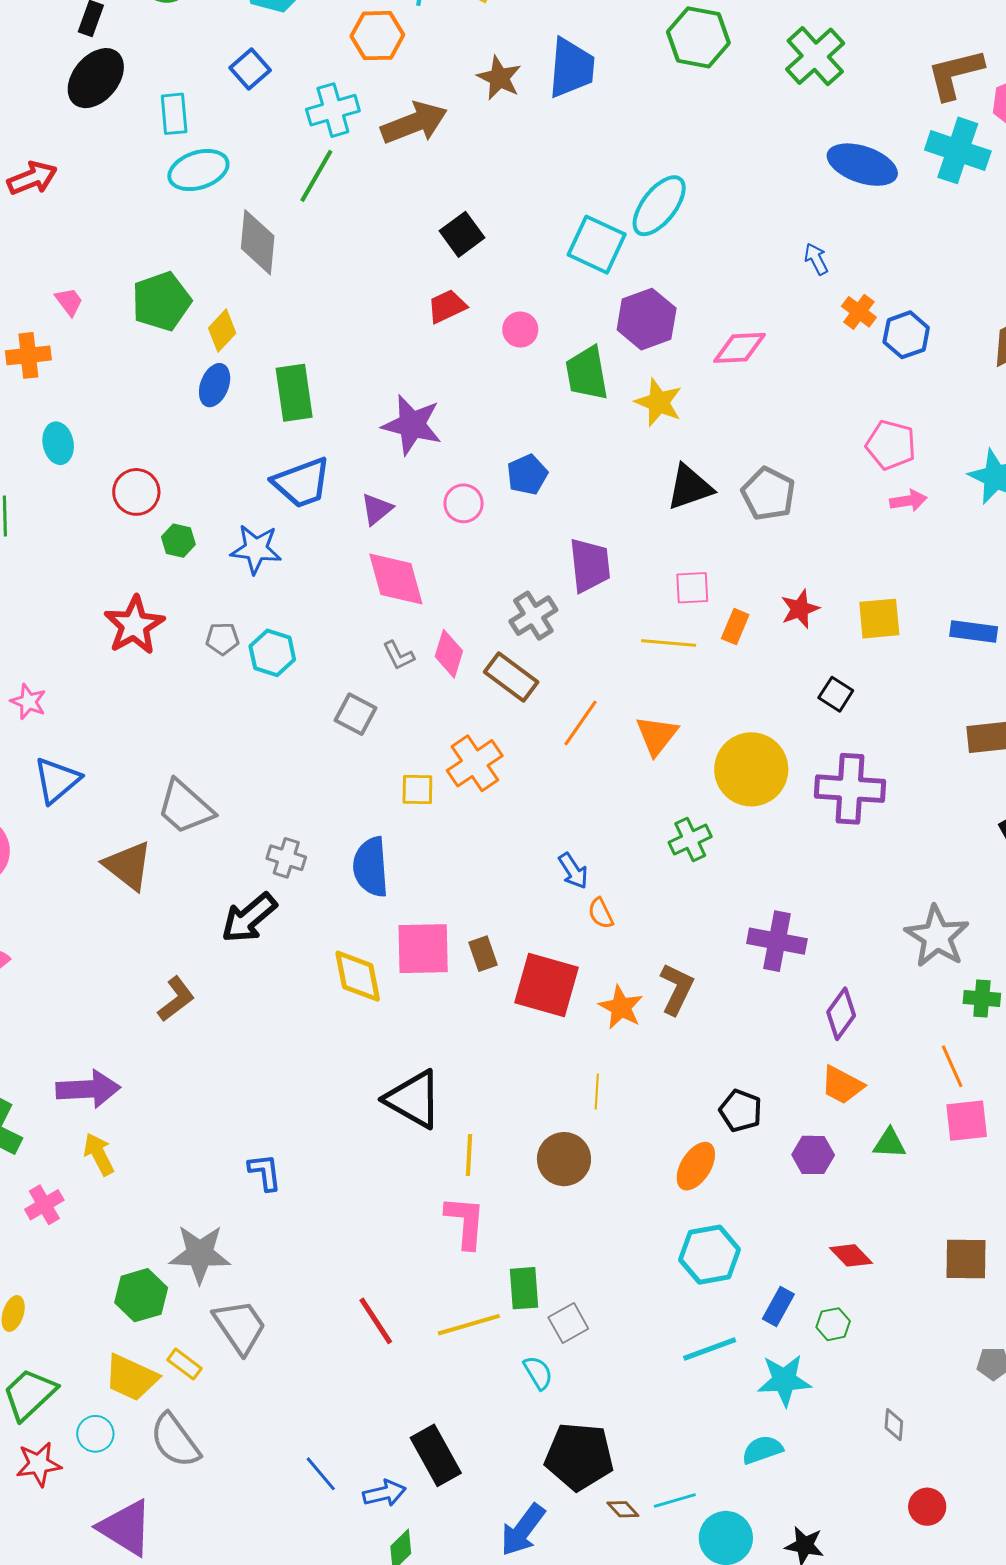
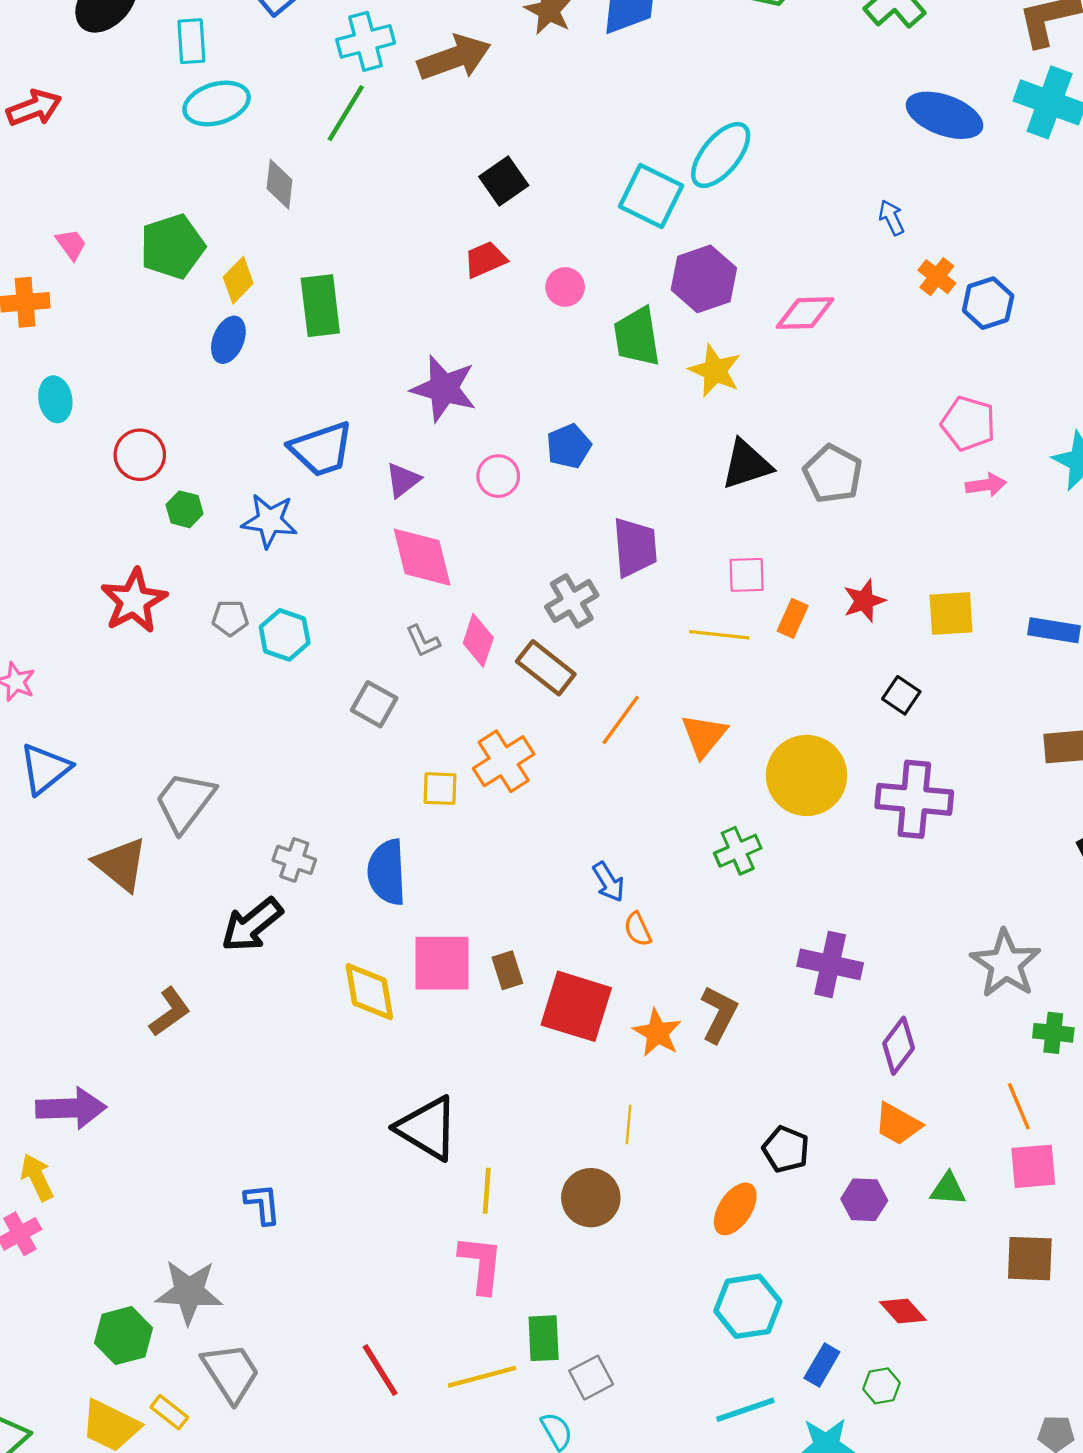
gray diamond: (258, 242) -> (279, 184), size x0.7
green rectangle: (294, 393) -> (320, 306), moved
gray trapezoid: (185, 807) -> (185, 802), turned 84
yellow arrow: (99, 1154) -> (37, 1177), moved
brown square: (966, 1259) -> (1030, 1259), moved

